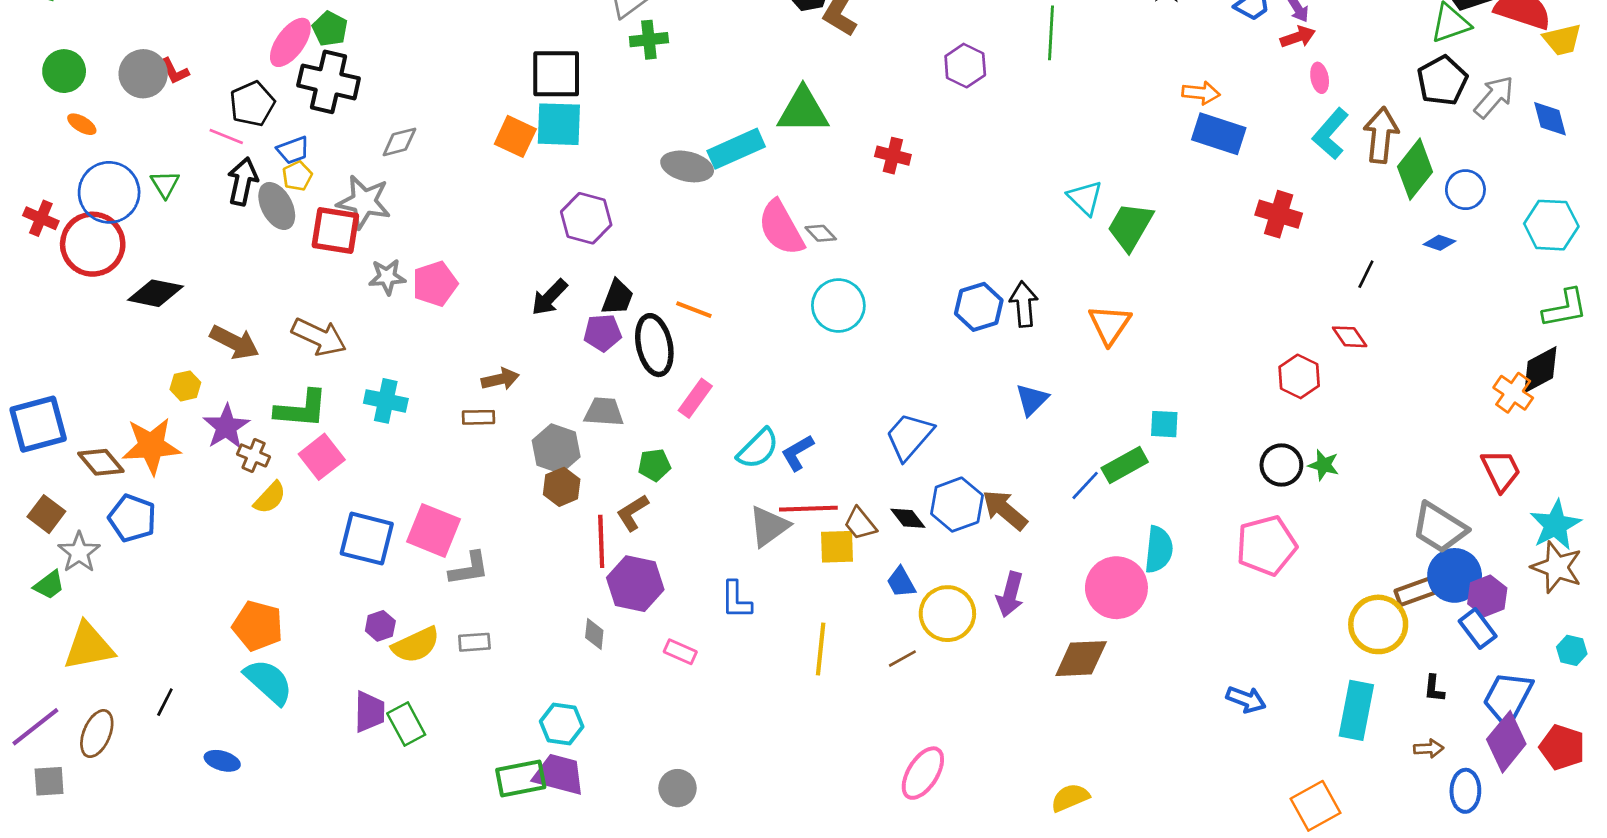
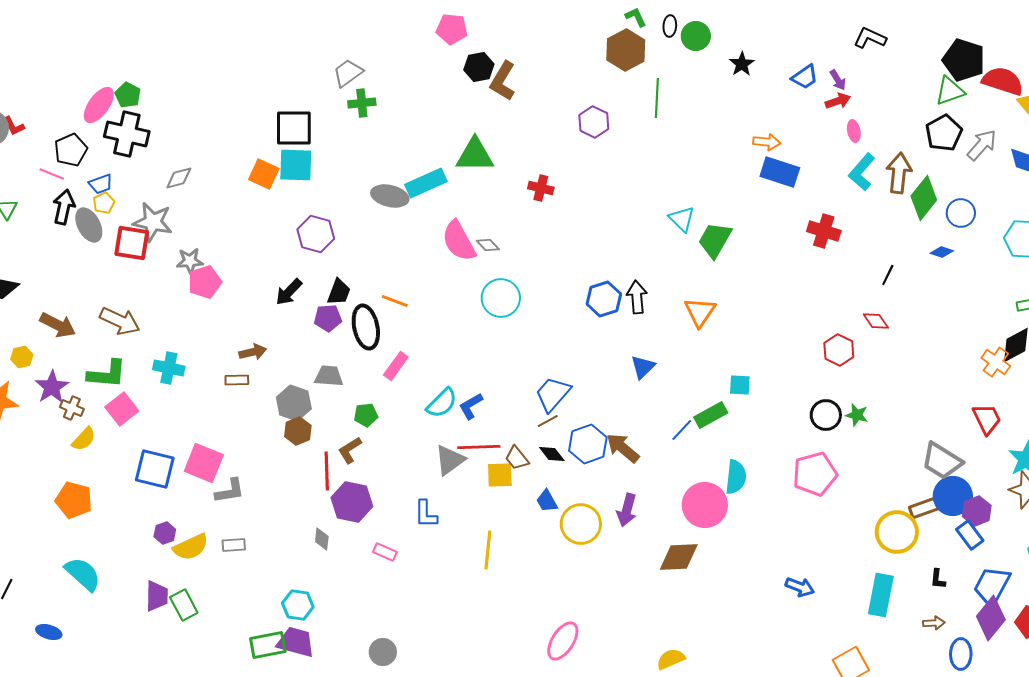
gray star: (387, 277) -> (190, 261), moved
orange pentagon: (258, 626) -> (74, 500), moved
brown line: (902, 659) -> (548, 421), moved

